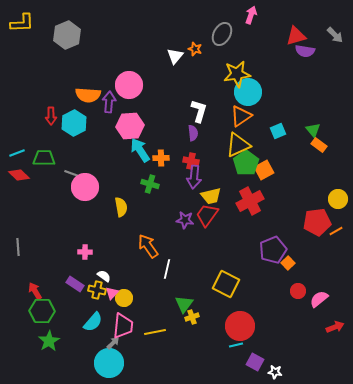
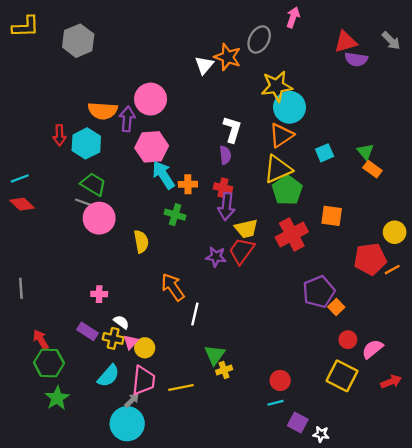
orange star: (195, 49) -> (228, 57), size x1.6
green trapezoid: (44, 158) -> (93, 184), moved, turned 30
orange square: (264, 170) -> (332, 216), moved, turned 36
yellow square: (226, 284) -> (342, 376), moved
red circle: (240, 326) -> (280, 380), size x0.6

